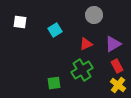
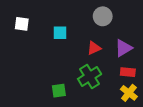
cyan square: (55, 30) -> (60, 33), turned 32
red rectangle: (117, 66) -> (128, 72), turned -56

